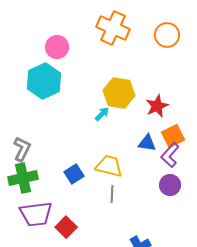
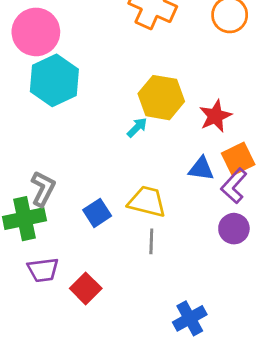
pink circle: (57, 47) -> (36, 32), moved, size x1.4
gray L-shape: (22, 149) -> (43, 189), moved
purple trapezoid: (36, 214) -> (43, 270), size x0.7

